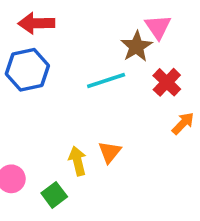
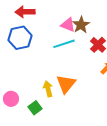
pink triangle: (158, 27) -> (68, 25), moved, turned -35
orange triangle: (110, 152) -> (66, 84), size x1.5

